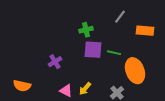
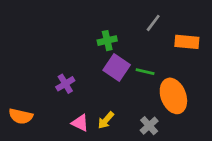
purple square: (93, 50) -> (117, 68), turned 30

